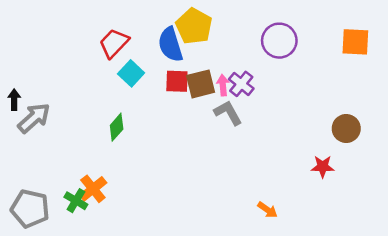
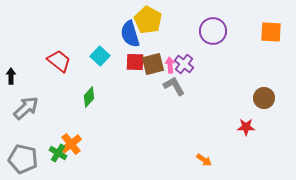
red trapezoid: (114, 43) -> (59, 61), moved, turned 85
gray arrow: (34, 118) -> (26, 108), moved

